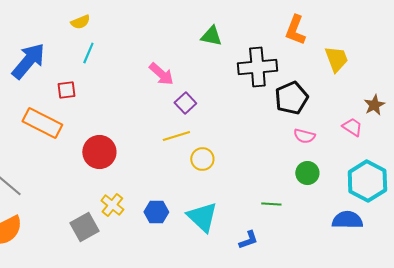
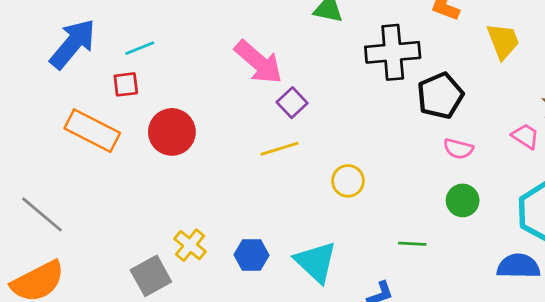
cyan line: (88, 53) -> (140, 48), moved, turned 45
pink arrow: (161, 74) -> (259, 62), size x1.4
red circle: (99, 152) -> (172, 132), moved
yellow circle: (202, 159) -> (348, 181), moved

